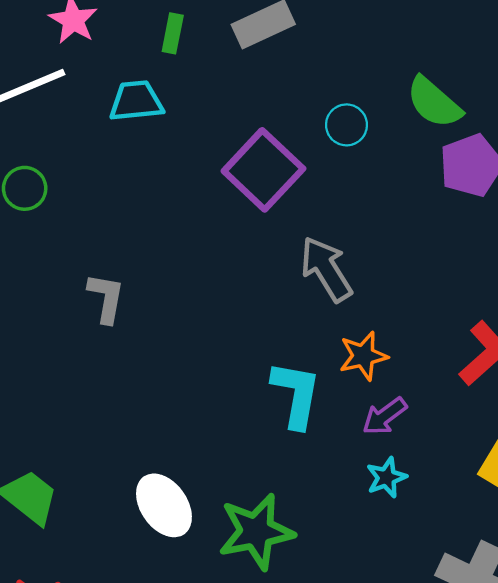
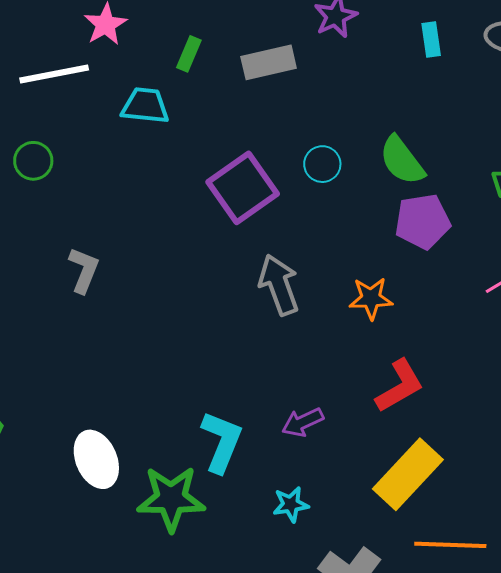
orange star: (363, 356) -> (371, 298), moved
cyan L-shape: (296, 394) -> (222, 442), moved
cyan star: (386, 477) -> (291, 504), moved

